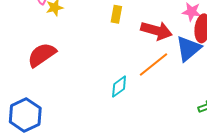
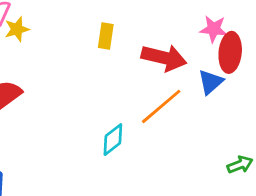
blue triangle: (188, 49) -> (211, 82), size x0.7

